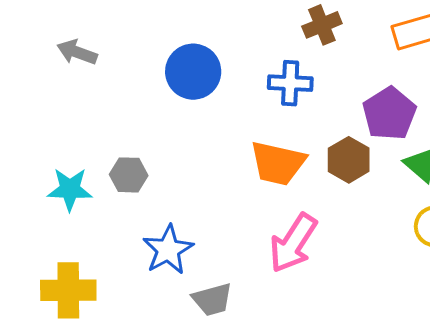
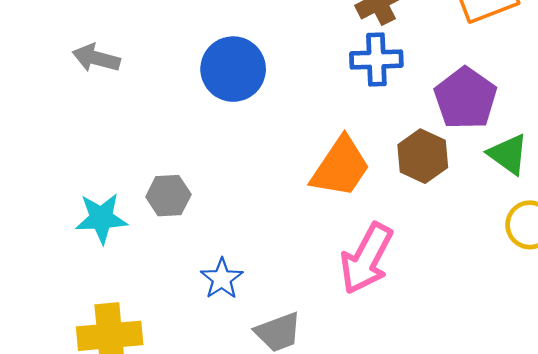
blue cross: (290, 83) -> (376, 60), moved
orange trapezoid: (278, 163) -> (340, 167), turned -64
blue star: (168, 250) -> (222, 279), size x0.7

